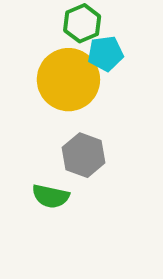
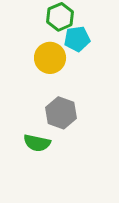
yellow circle: (68, 80) -> (50, 58), size x0.7

